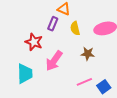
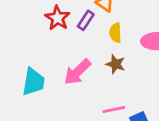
red star: (34, 42) -> (57, 18), moved
brown star: (88, 54) -> (116, 64), moved

